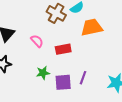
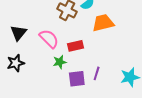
pink semicircle: (37, 41) -> (49, 39), size x1.5
green star: (43, 73) -> (60, 62), moved

